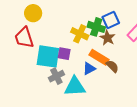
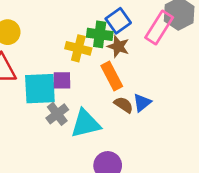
orange rectangle: (99, 57) -> (112, 76), turned 42
brown semicircle: (112, 66) -> (124, 105), moved
blue triangle: (89, 69) -> (142, 103), moved

